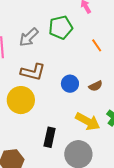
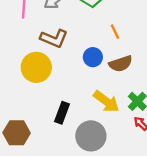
orange line: (97, 45) -> (115, 32), moved
brown semicircle: (96, 86) -> (121, 64), size x1.5

